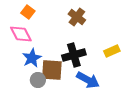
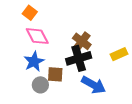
brown cross: (77, 17) -> (82, 41), moved
pink diamond: (21, 34) -> (37, 36), moved
brown square: (52, 70) -> (55, 74), size x0.7

